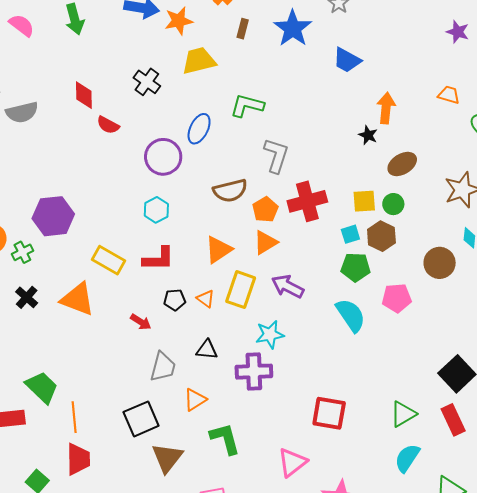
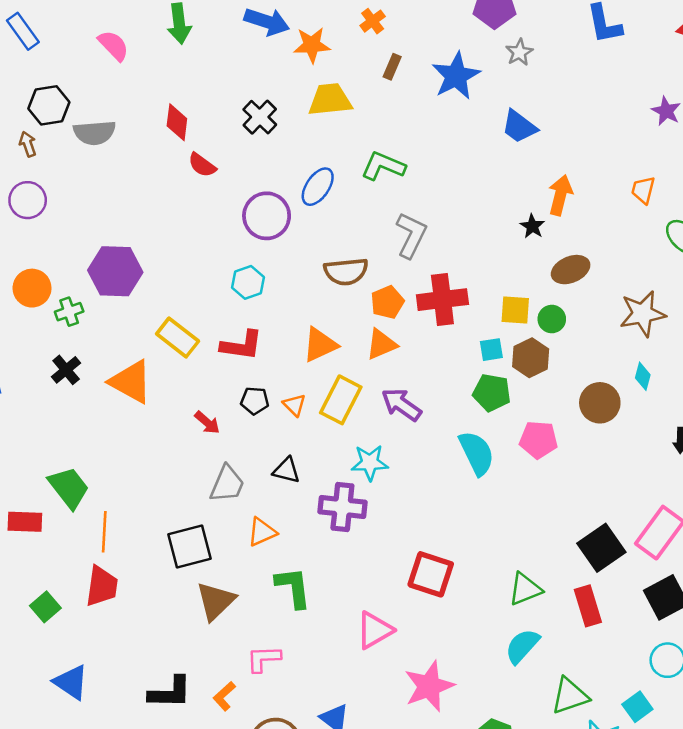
pink semicircle: (22, 25) -> (113, 45), moved
orange trapezoid: (449, 95) -> (643, 190), turned -100

